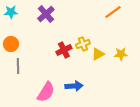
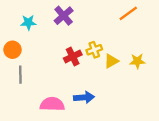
cyan star: (11, 12) -> (28, 22), moved
purple cross: (46, 14) -> (64, 16), moved
pink semicircle: (46, 92) -> (52, 104), turned -120

